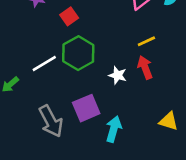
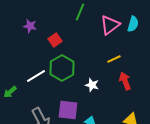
red arrow: (145, 67) -> (125, 81), moved
purple square: (86, 108) -> (68, 110), turned 30

